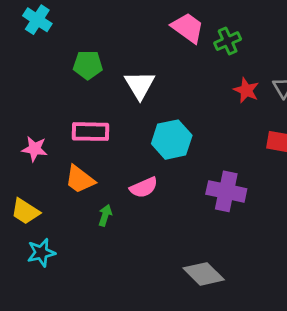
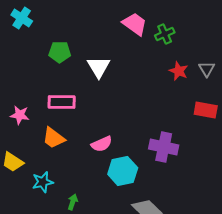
cyan hexagon: (172, 140) -> (123, 171), moved
green arrow: (105, 215) -> (73, 202), moved
cyan star: (41, 253) -> (43, 182), moved

